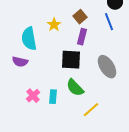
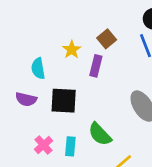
purple rectangle: (82, 37) -> (96, 66), moved
cyan semicircle: (29, 39) -> (38, 68), size x0.7
black square: (71, 60) -> (64, 101), moved

